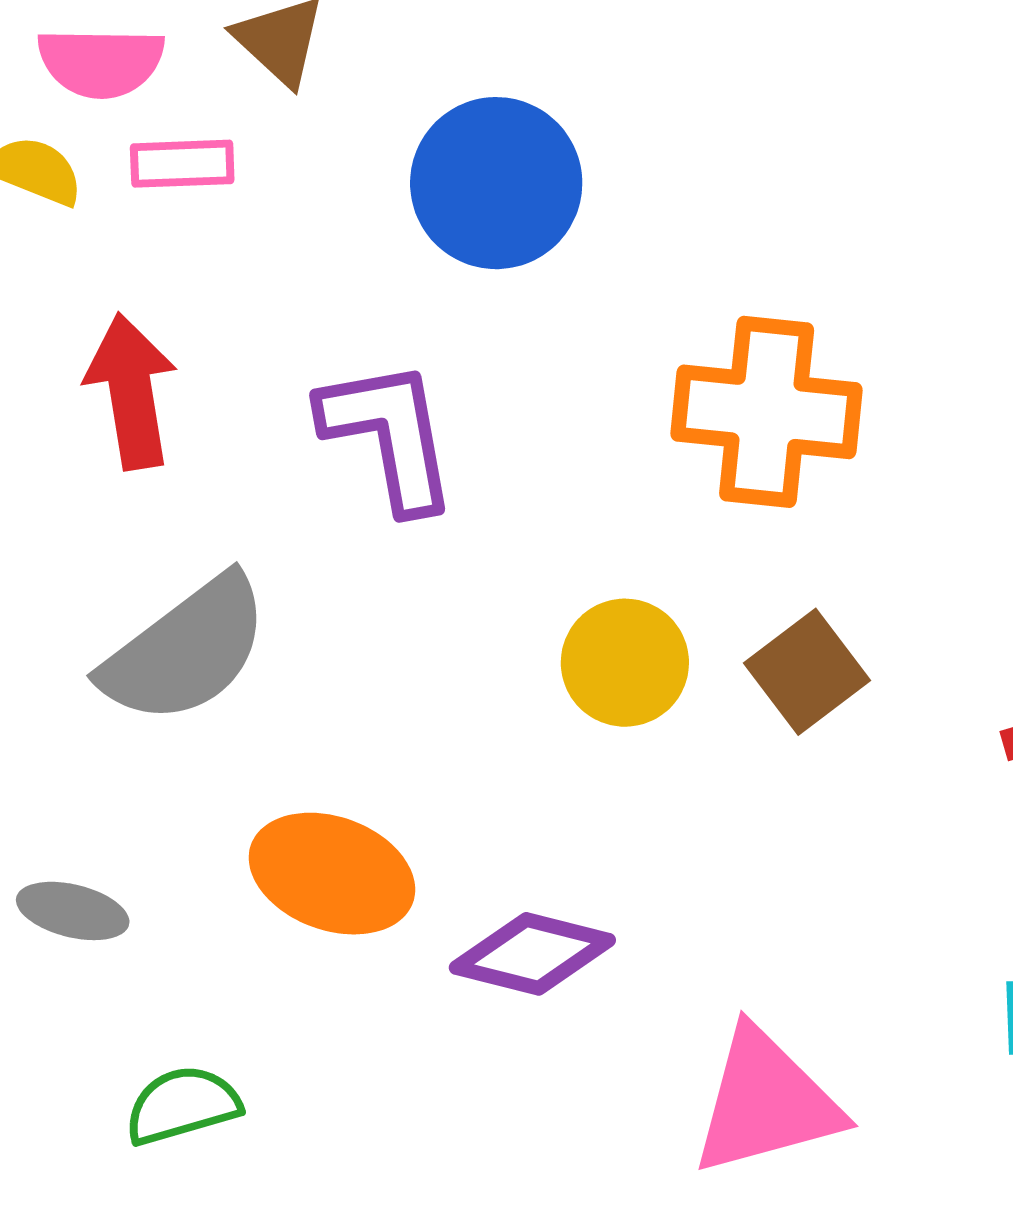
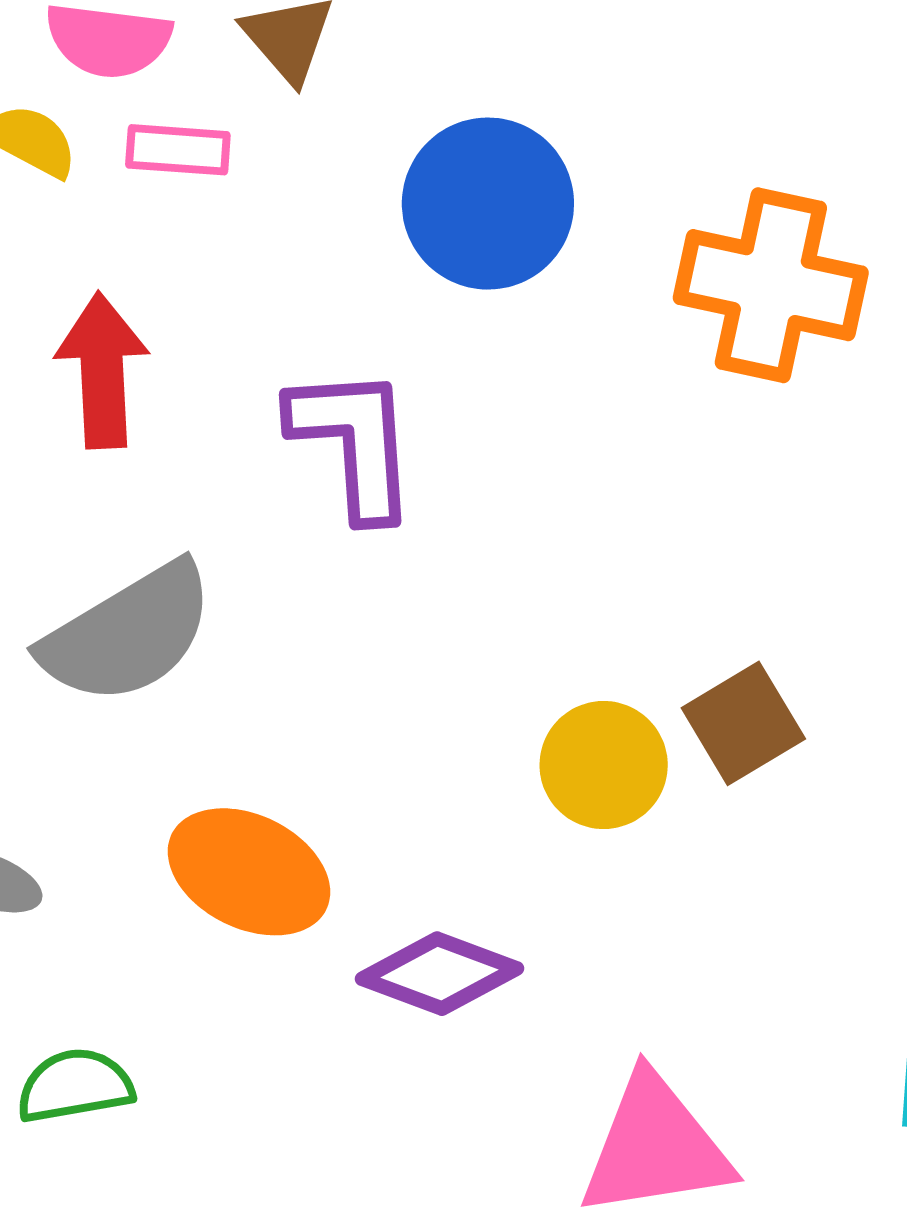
orange cross: (767, 412) -> (771, 285), moved
yellow circle: (625, 663) -> (604, 765), moved

